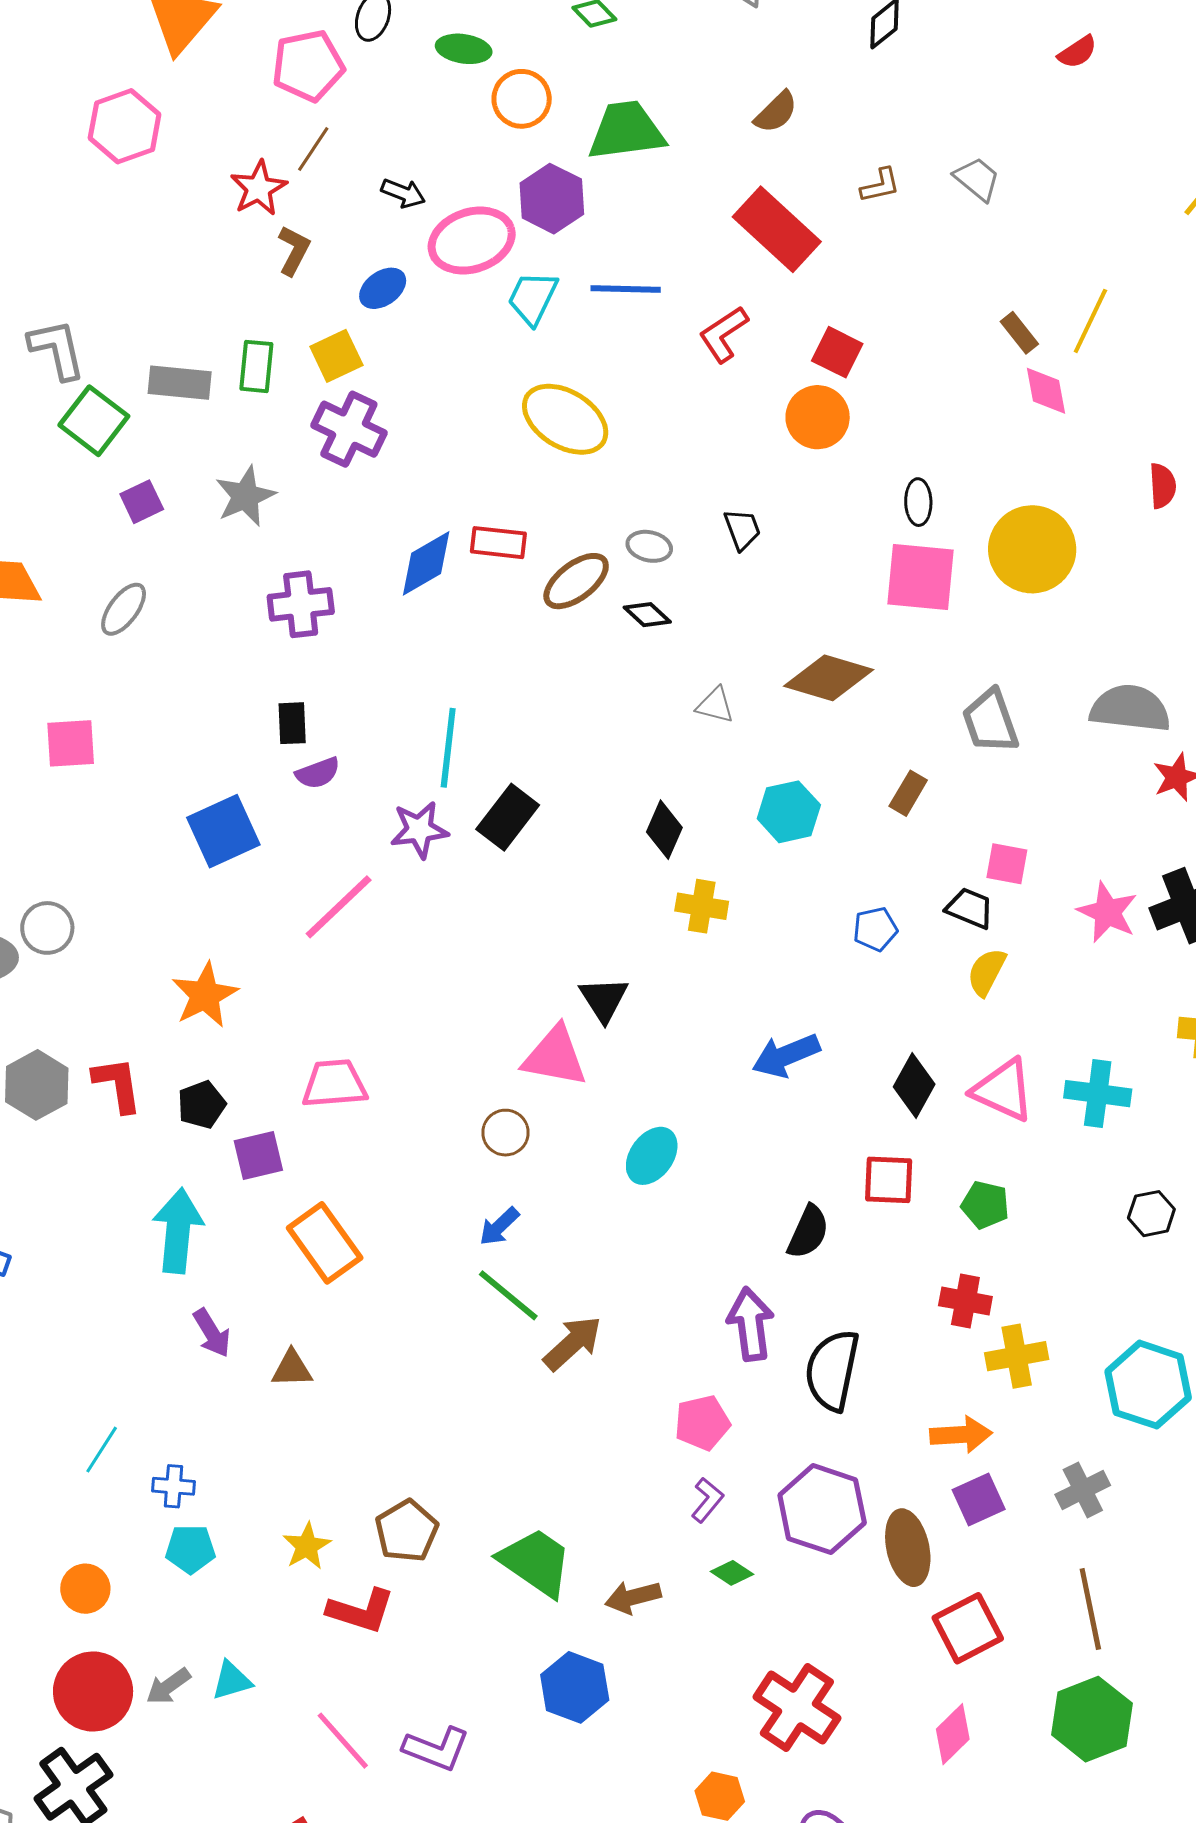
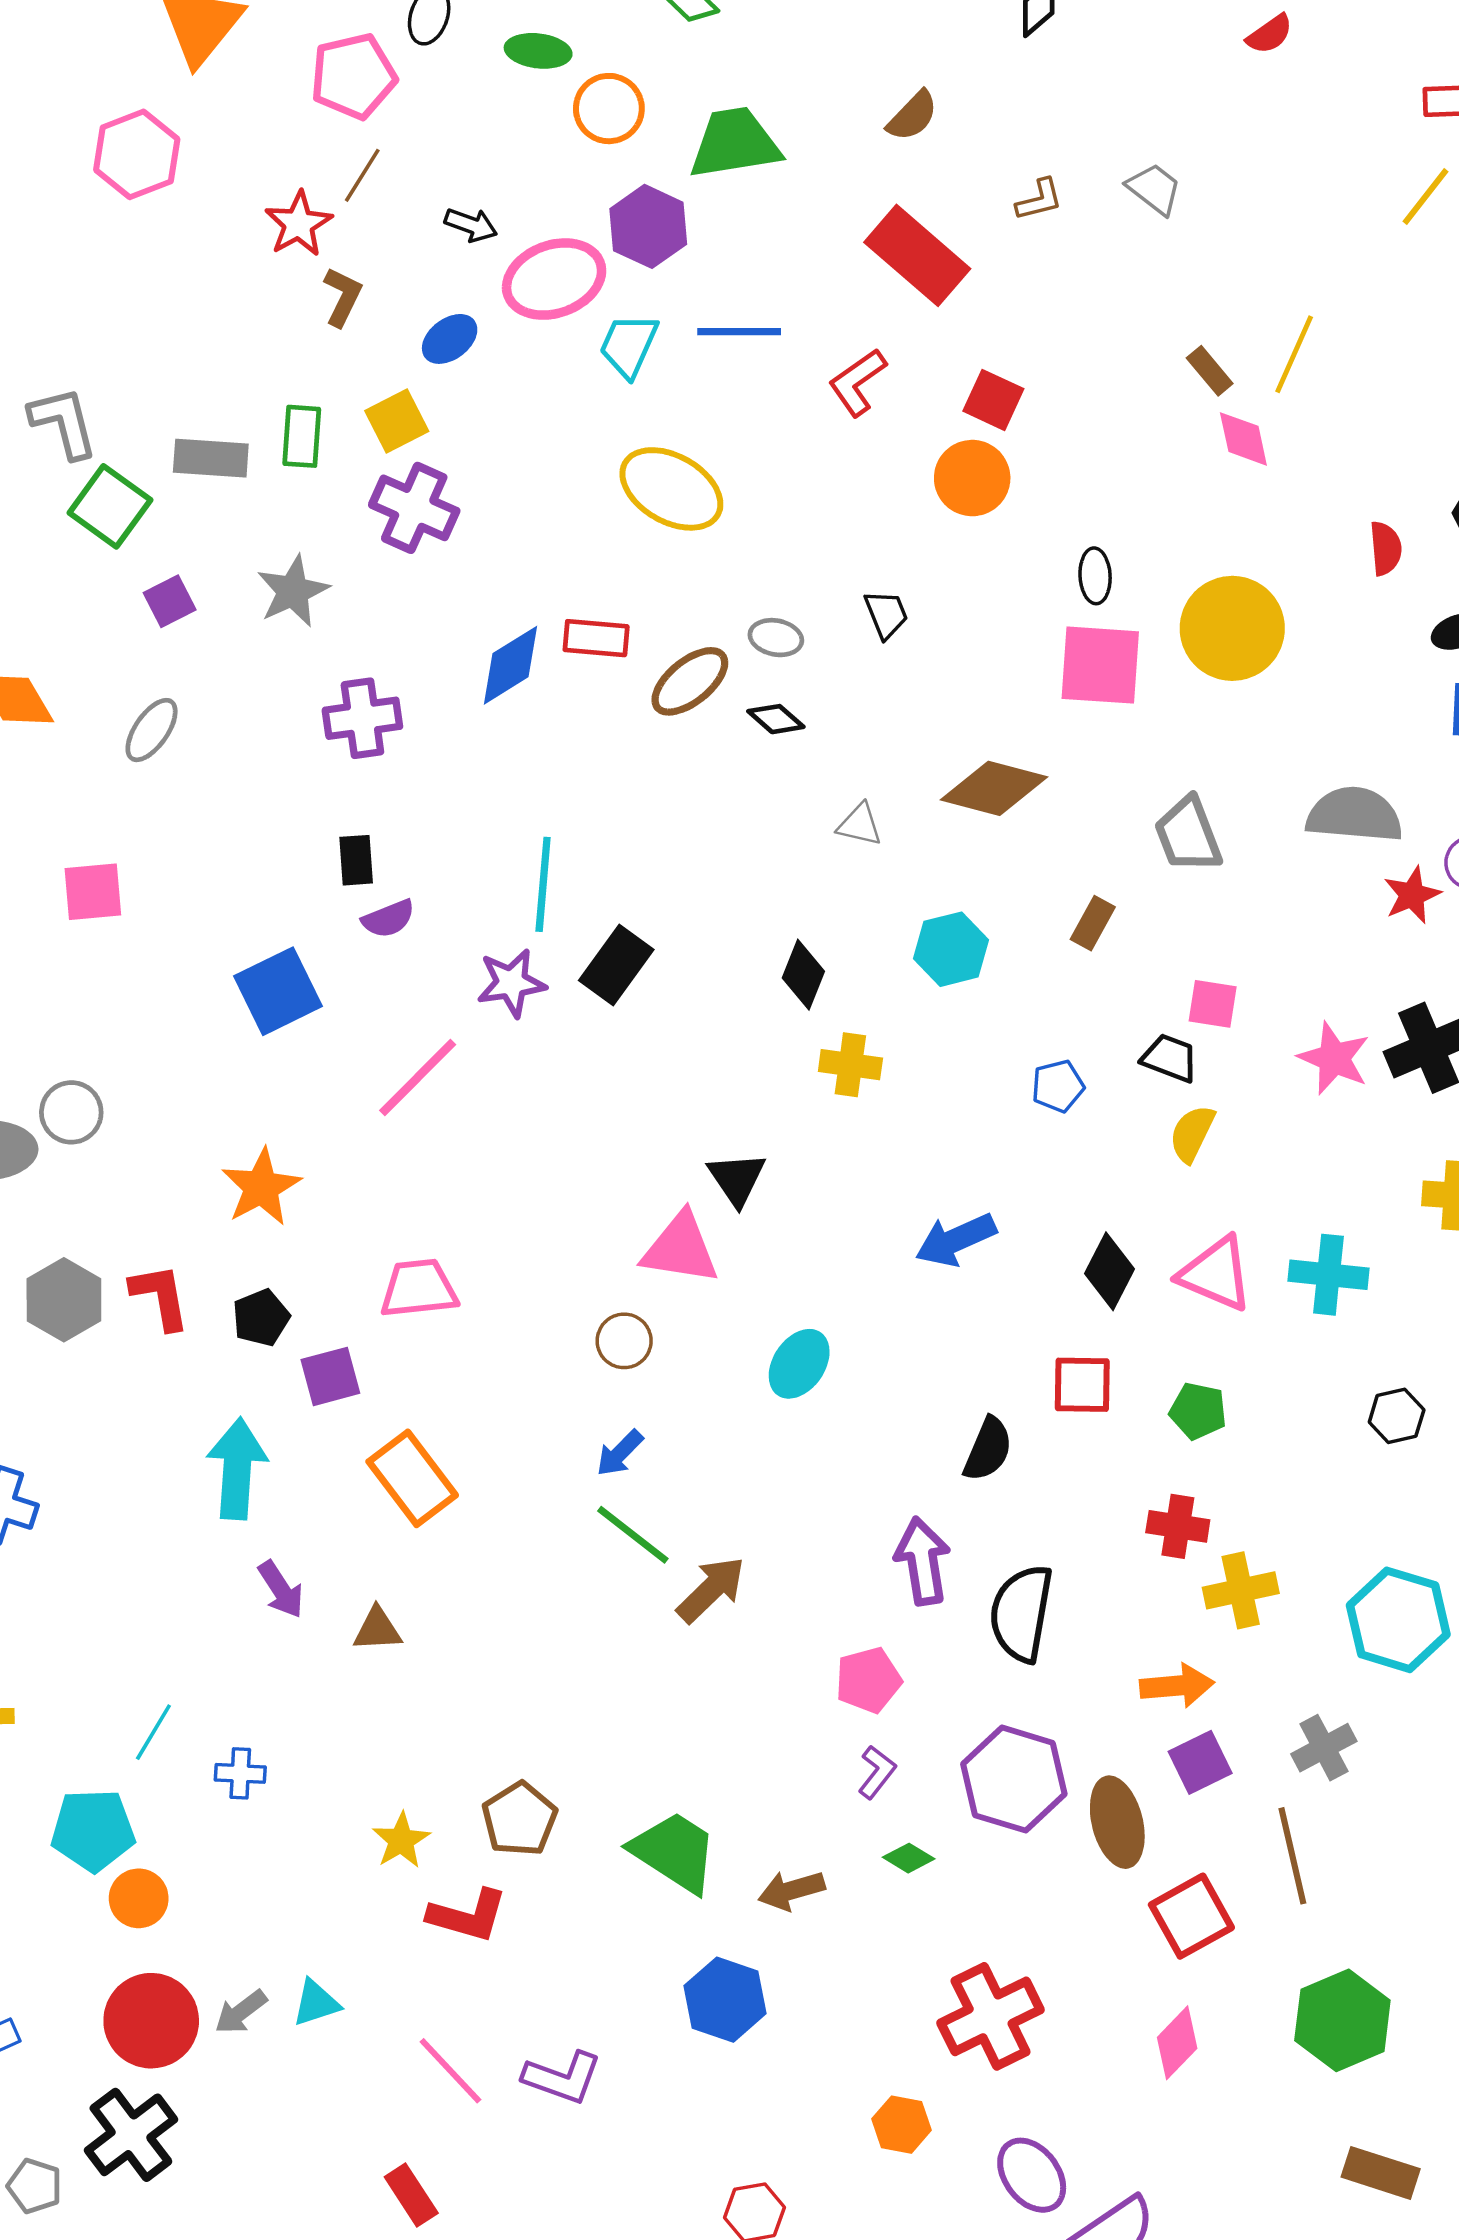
cyan pentagon: (190, 1549) -> (93, 1830), moved, size x1.4
brown line: (1090, 1609) -> (1292, 1856), moved
red cross: (797, 1708) -> (991, 2016), turned 32

